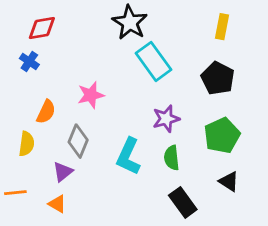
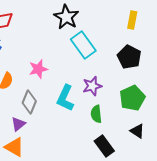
cyan L-shape: (128, 156) -> (65, 98), moved
orange triangle: (57, 204) -> (14, 147), size x1.5

